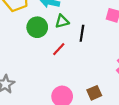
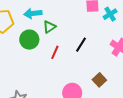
black line: (82, 33) -> (81, 45), moved, turned 42

